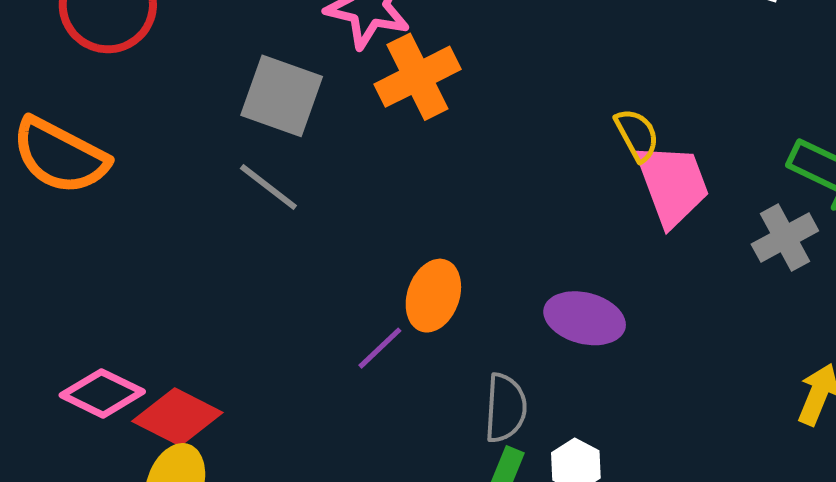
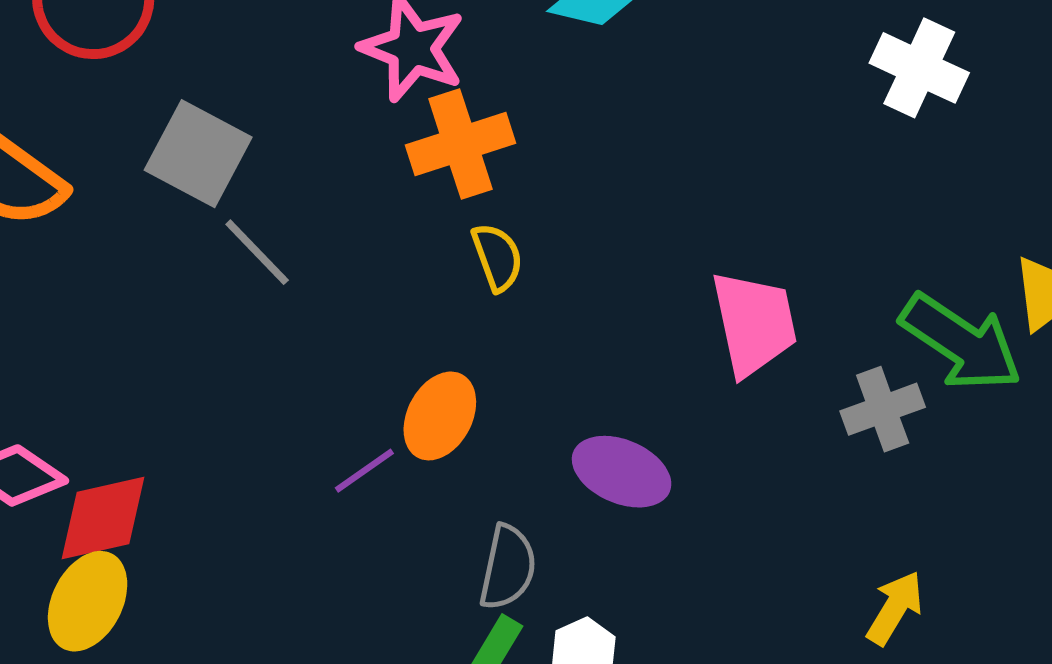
gray square: (282, 96) -> (198, 154), moved
yellow semicircle: (637, 135) -> (497, 257), moved
red diamond: (177, 417) -> (103, 518), turned -48

